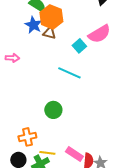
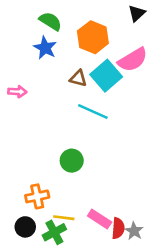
orange hexagon: (51, 17) -> (93, 37), moved
brown triangle: (49, 33) -> (78, 78), moved
cyan square: (79, 46) -> (106, 76), size x1.6

